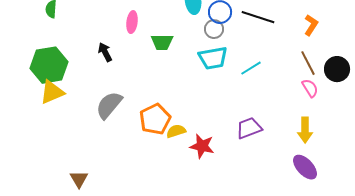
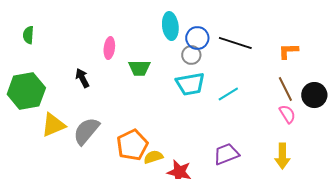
orange L-shape: (311, 25) -> (288, 51), turned -125
yellow triangle: (52, 92) -> (53, 125), moved

